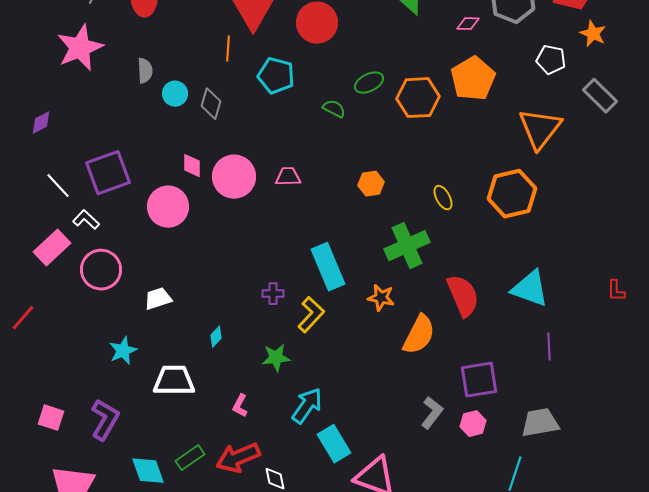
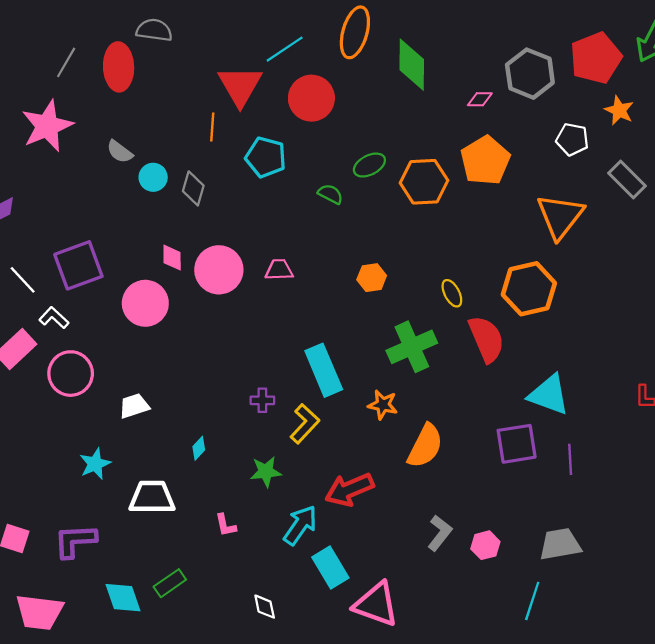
gray semicircle: (145, 71) -> (120, 152), turned 130
red semicircle: (463, 296) -> (486, 339), moved
purple square: (479, 380) -> (517, 444), moved
pink L-shape: (240, 406) -> (226, 525), turned -40
purple L-shape: (105, 420) -> (75, 541), turned -123
red arrow: (238, 458) -> (349, 489), moved

